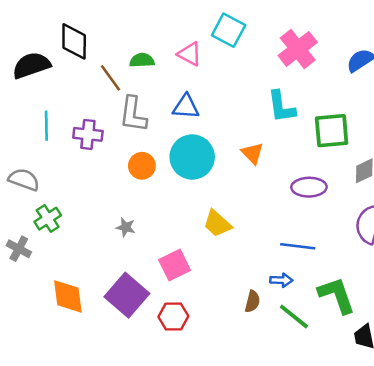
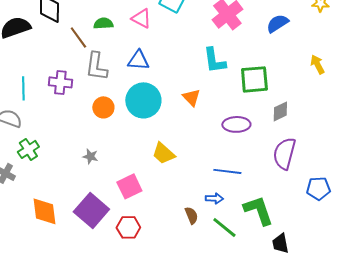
cyan line: (46, 126) -> (23, 88), moved
brown semicircle: (252, 301) -> (191, 215), turned -36

